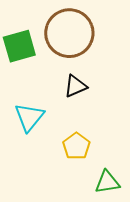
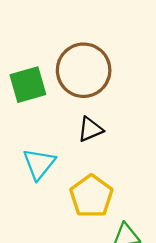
yellow pentagon: (76, 146) -> (91, 196), size x1.4

